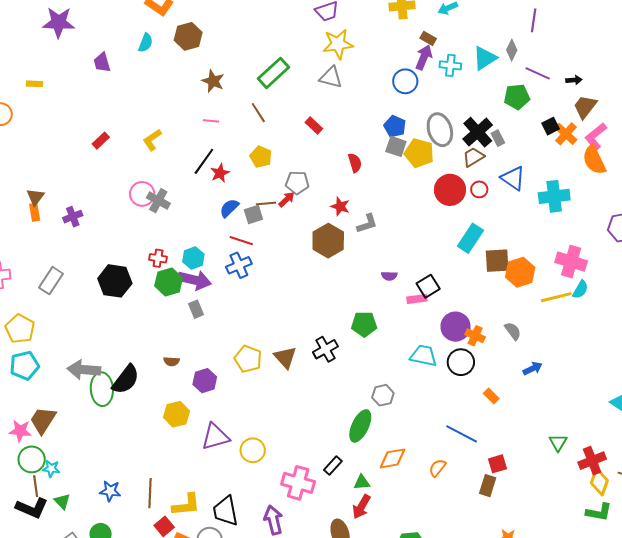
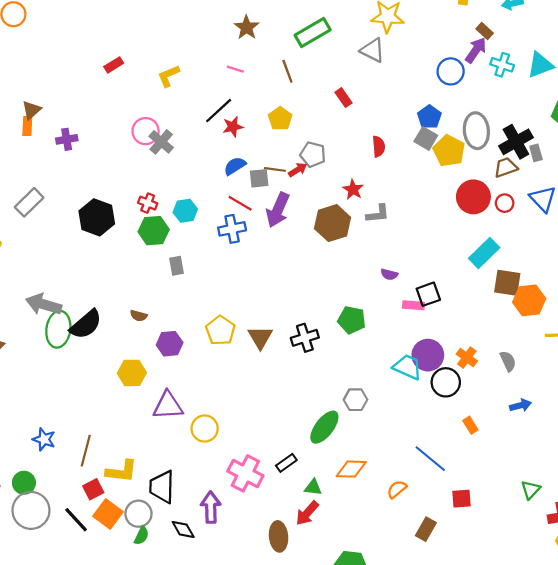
purple arrow: (195, 280) -> (278, 210), moved, turned 88
purple circle: (456, 327) -> (428, 355), moved
brown rectangle: (488, 486) -> (426, 529), moved

